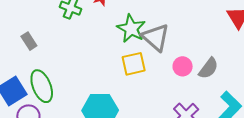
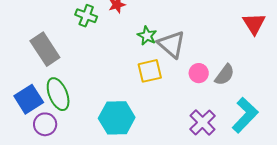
green star: (131, 29) -> (147, 36), size x0.7
gray rectangle: (29, 41) -> (45, 49), size x1.8

